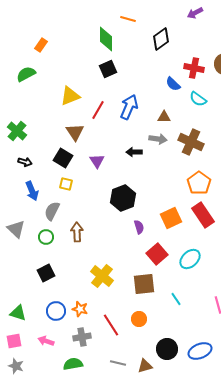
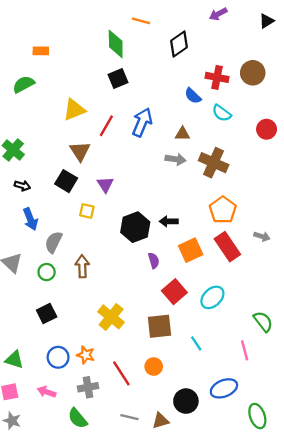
orange rectangle: (41, 45) -> (41, 51), turned 56
black arrow: (134, 152) -> (169, 221), moved
yellow square: (66, 184) -> (87, 211), moved
blue ellipse: (200, 351) -> (224, 388), moved
green semicircle: (73, 364) -> (78, 418), turned -120

